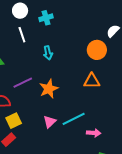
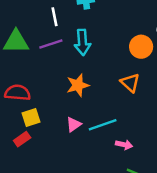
cyan arrow: (48, 53) -> (82, 42), size x1.5
orange triangle: (92, 81) -> (130, 83), turned 36
purple line: (23, 83) -> (51, 44), moved

